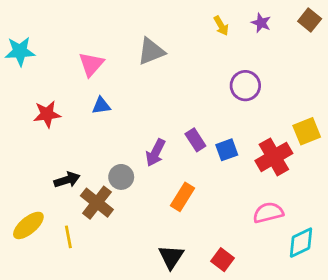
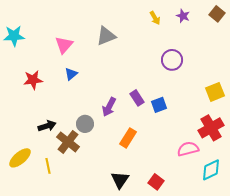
blue triangle: (101, 106) -> (71, 74), turned -32
red cross: (274, 157) -> (211, 128), moved

